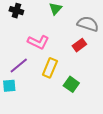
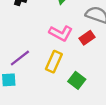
pink L-shape: (38, 42) -> (61, 33), moved

